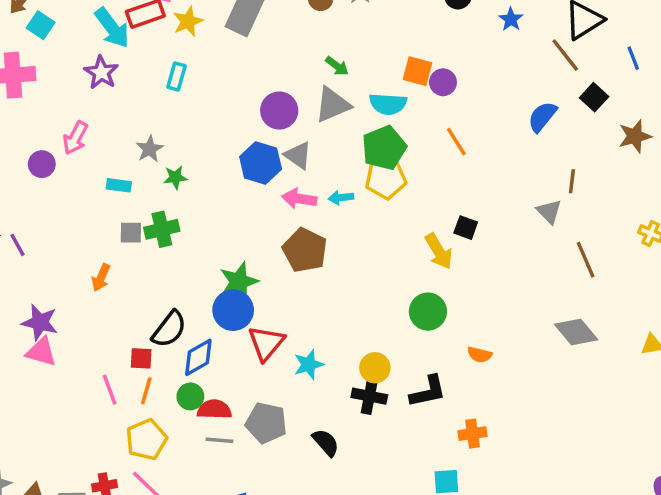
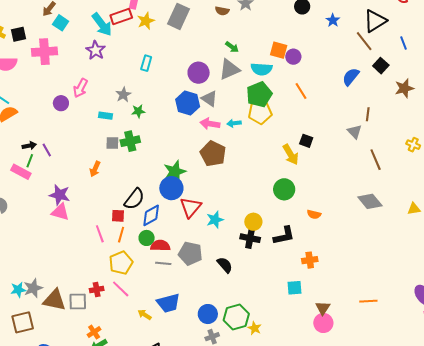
cyan rectangle: (176, 76) -> (146, 63), moved

